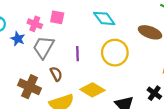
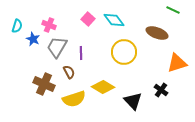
pink square: (57, 17) -> (88, 19), moved, turned 32
purple line: (77, 54) -> (81, 53), moved

